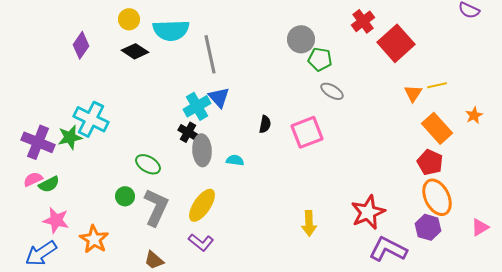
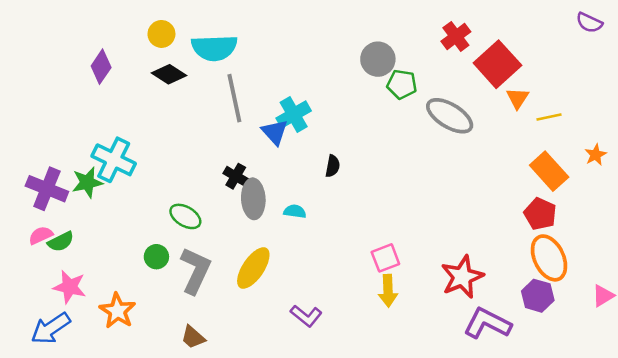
gray line: (210, 54) -> (234, 98), moved
gray ellipse: (332, 91) -> (450, 116), moved, size x1.6
orange triangle: (413, 93) -> (518, 98), moved
cyan cross: (197, 106) -> (294, 114), moved
pink square: (307, 132) -> (385, 258), moved, size x0.7
purple L-shape: (201, 242) -> (306, 316), moved

